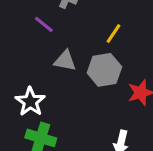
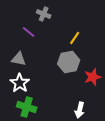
gray triangle: (65, 61) -> (19, 59), moved

